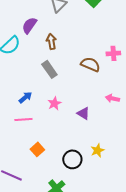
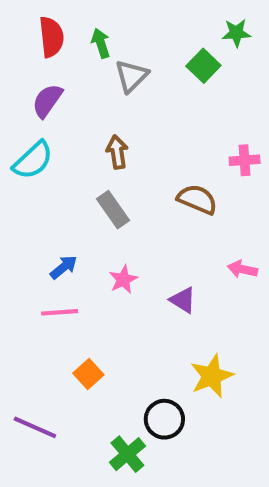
purple semicircle: (29, 25) -> (47, 101), moved
pink cross: (113, 53) -> (245, 160), moved
yellow star: (97, 150) -> (212, 376), size x1.5
black circle: (72, 159) -> (164, 419), moved

